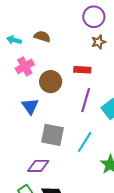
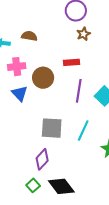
pink cross: (25, 66) -> (17, 67), turned 30
blue triangle: (30, 106) -> (20, 93), moved
purple diamond: (38, 166) -> (42, 159), turned -40

